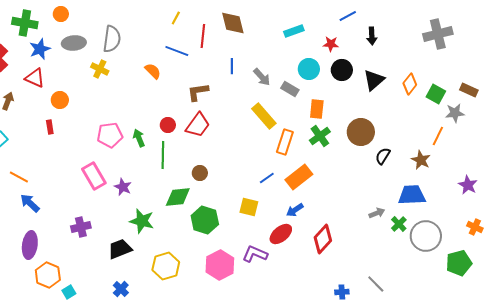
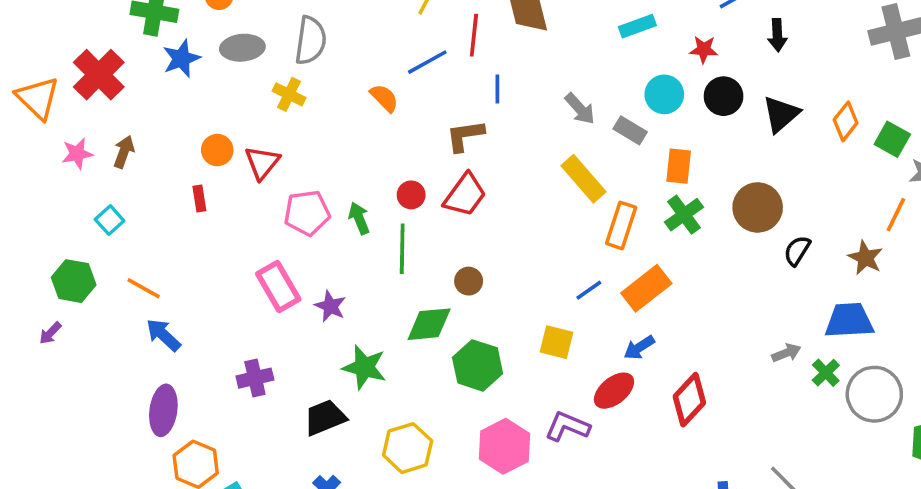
blue line: (177, 51) -> (427, 62), turned -50
blue line: (232, 66) -> (497, 89), moved
red triangle: (35, 78) -> (262, 163), moved, turned 45

